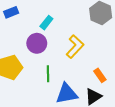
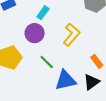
green line: (48, 74) -> (47, 62), turned -42

